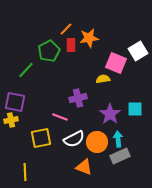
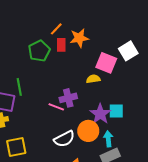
green line: (26, 70) -> (19, 87), moved, turned -54
cyan square: (135, 109) -> (116, 111), moved
pink line: (60, 117) -> (56, 107), moved
yellow square: (41, 138) -> (16, 147), moved
orange circle: (97, 142) -> (88, 131), moved

